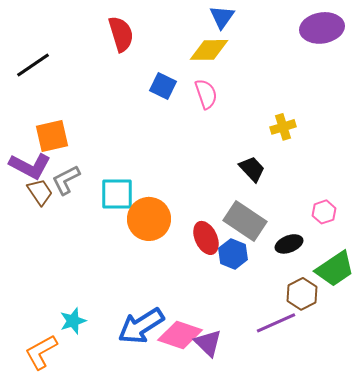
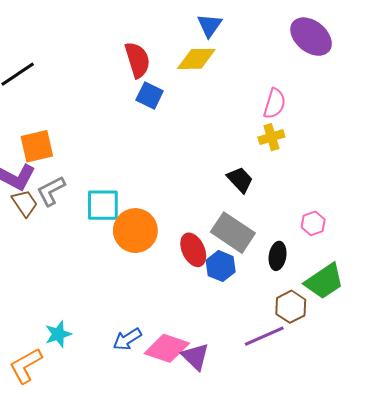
purple ellipse: (322, 28) -> (311, 37), turned 48
red semicircle: (121, 34) -> (137, 60), moved
pink semicircle: (206, 94) -> (274, 104), moved, turned 36
black ellipse: (289, 244) -> (278, 256), turned -60
blue arrow: (141, 326) -> (127, 339), size x0.6

